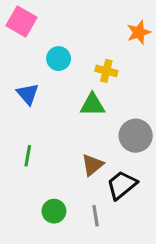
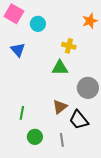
cyan circle: (59, 59) -> (38, 24), moved
blue triangle: (28, 94) -> (18, 50), moved
green line: (28, 156) -> (22, 113), moved
black trapezoid: (122, 185) -> (79, 120), turned -90

